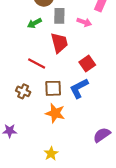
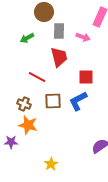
green arrow: (34, 23) -> (27, 38), moved
red square: (87, 63) -> (86, 77), turned 35
orange star: (55, 113) -> (28, 125), moved

